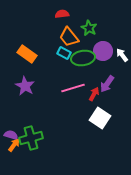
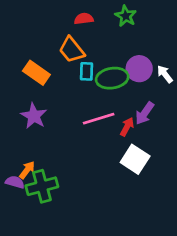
green star: (89, 28) -> (126, 16), moved
orange trapezoid: (69, 37) -> (72, 50), moved
cyan rectangle: (64, 53) -> (86, 71), turned 64
orange arrow: (14, 145) -> (27, 170), moved

